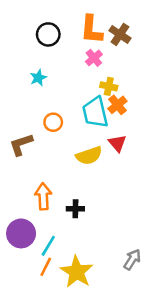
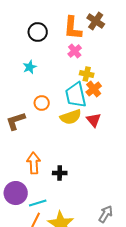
brown cross: (120, 34) -> (96, 21), moved
yellow semicircle: (89, 156) -> (71, 117), moved
cyan line: (48, 246) -> (38, 203), turned 42

